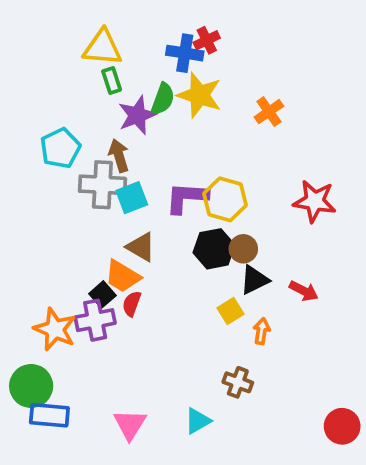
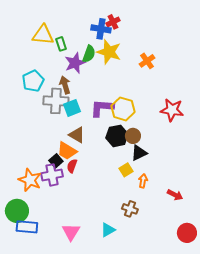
yellow triangle: (102, 48) -> (43, 35), moved
red arrow: (304, 291) -> (175, 195), moved

